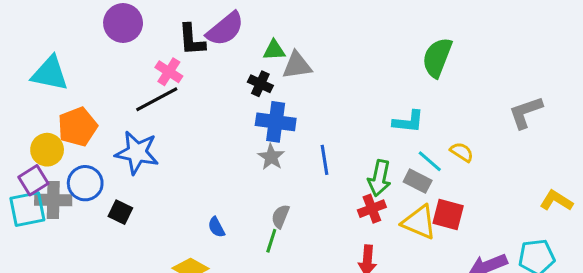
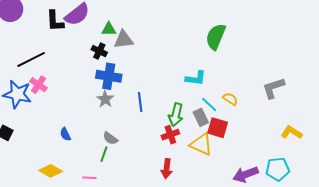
pink cross: (169, 72) -> (38, 85), moved
gray L-shape: (526, 112) -> (273, 88), moved
gray rectangle: (418, 181) -> (201, 117), turned 36
red square: (448, 215) -> (218, 128), moved
gray semicircle: (280, 216) -> (110, 138), turned -77
blue semicircle: (216, 227) -> (65, 134), moved

